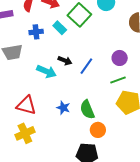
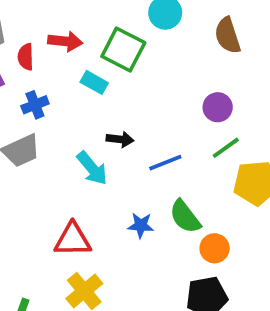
blue cross: (36, 32) -> (35, 105), moved
blue line: (86, 66) -> (165, 163), moved, turned 48
cyan arrow: (46, 71) -> (92, 168), turned 42

